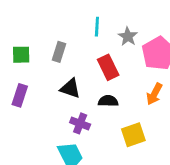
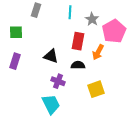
gray rectangle: (59, 52) -> (36, 10), moved
red rectangle: (108, 67) -> (78, 41), turned 36
orange arrow: (154, 94) -> (98, 52), moved

